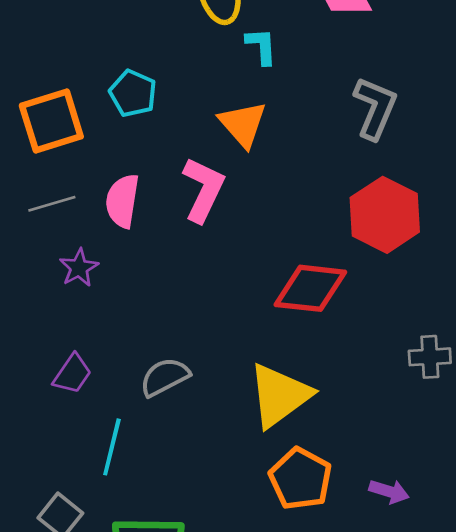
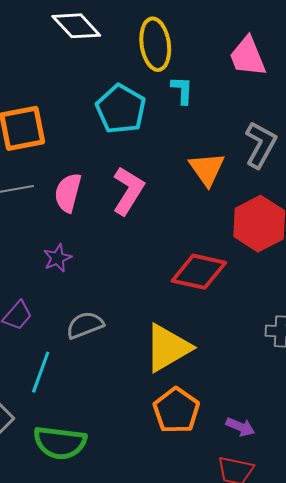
cyan pentagon: (133, 93) -> (121, 109), moved, size x1.4
orange triangle: (243, 124) -> (207, 169), moved
purple star: (79, 268) -> (57, 258), moved

